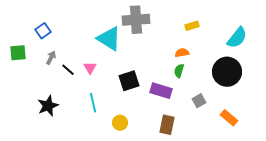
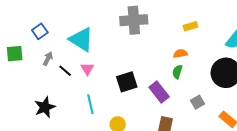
cyan triangle: (109, 39) -> (81, 39), moved
purple rectangle: (161, 91) -> (159, 92), turned 35

